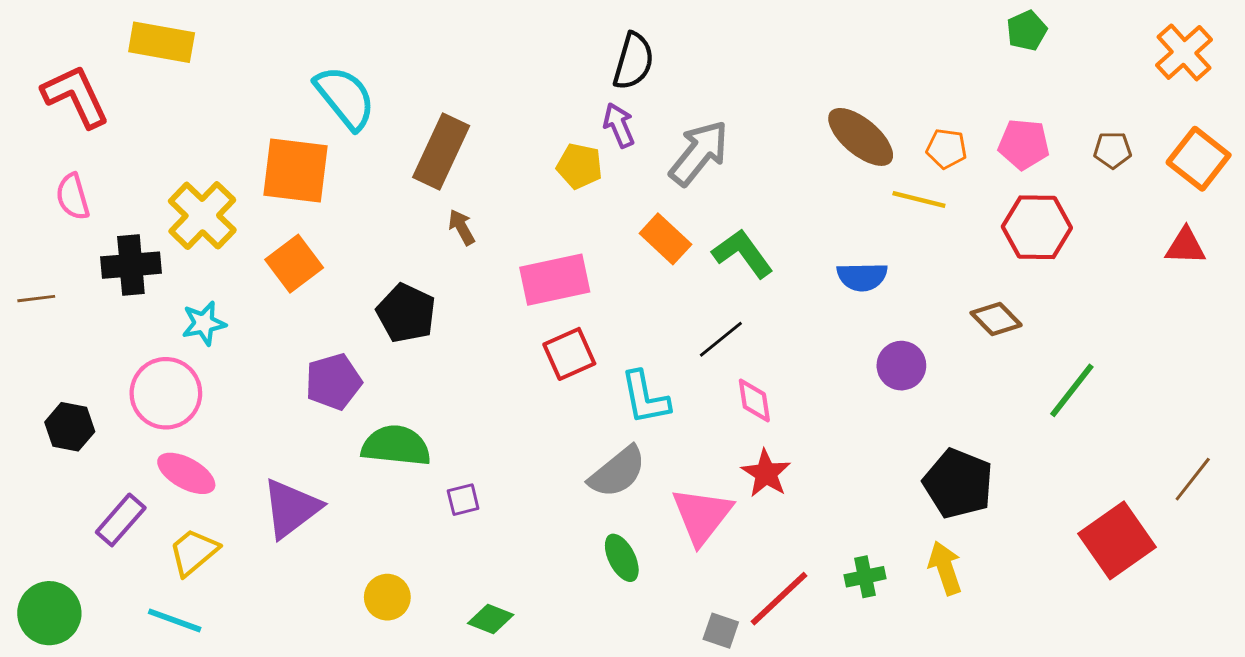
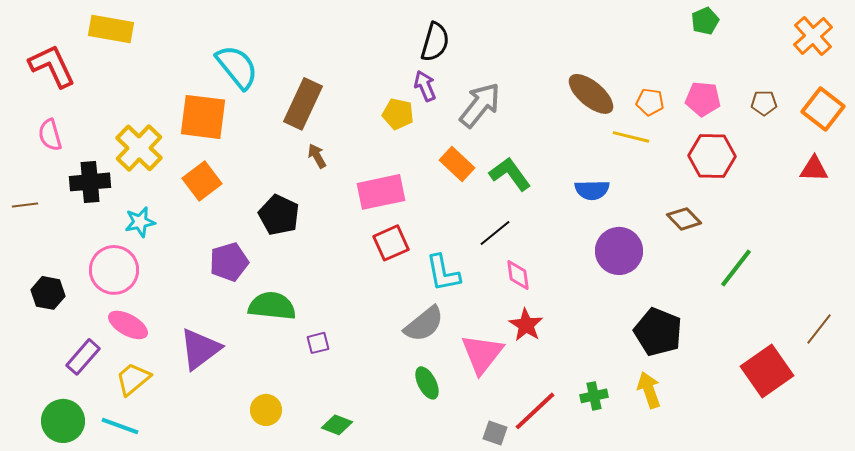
purple circle: (901, 366) -> (619, 251), size x1.4
green circle: (49, 613) -> (63, 421), moved

